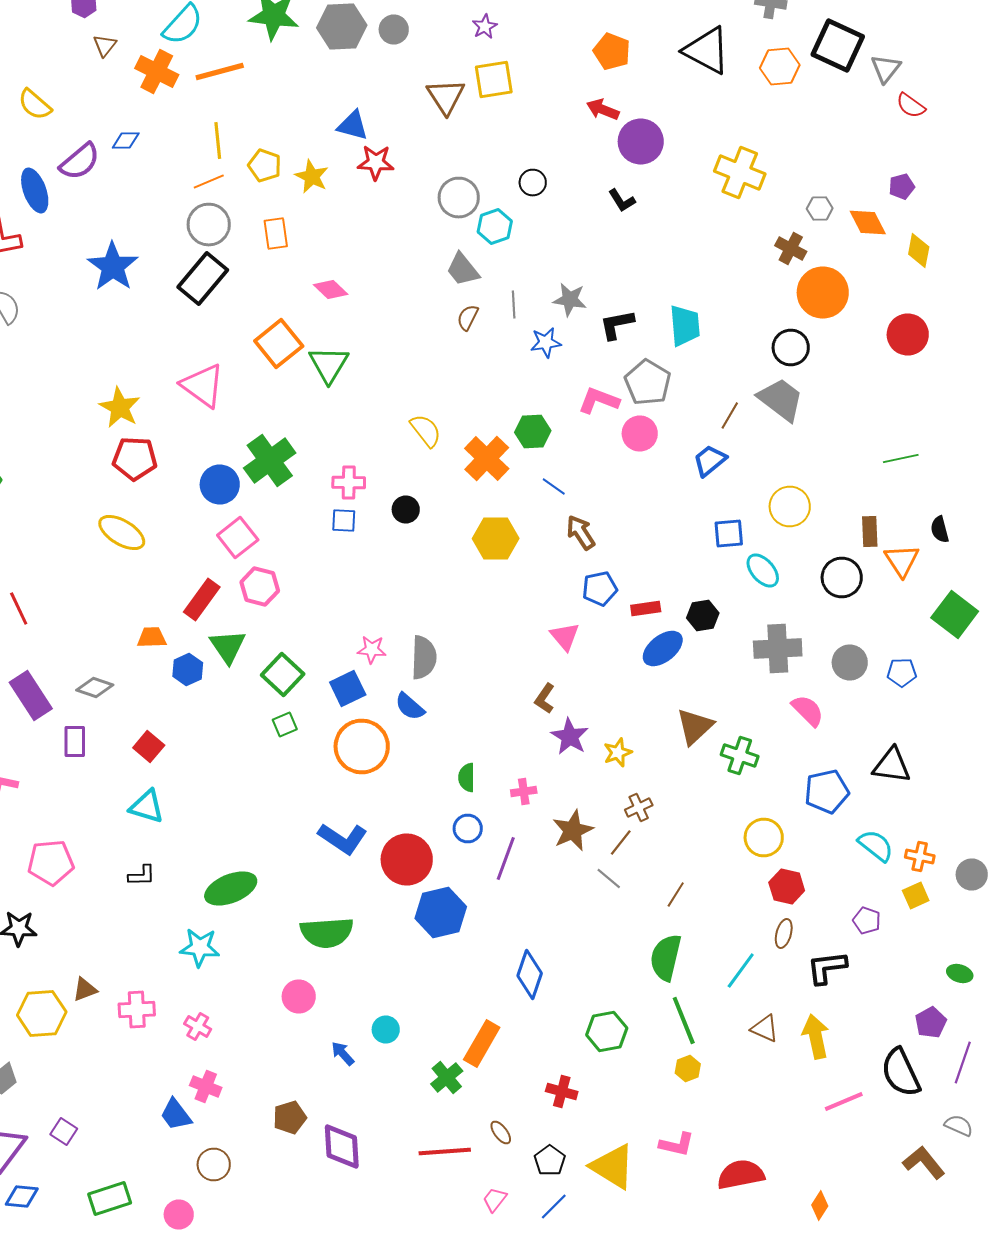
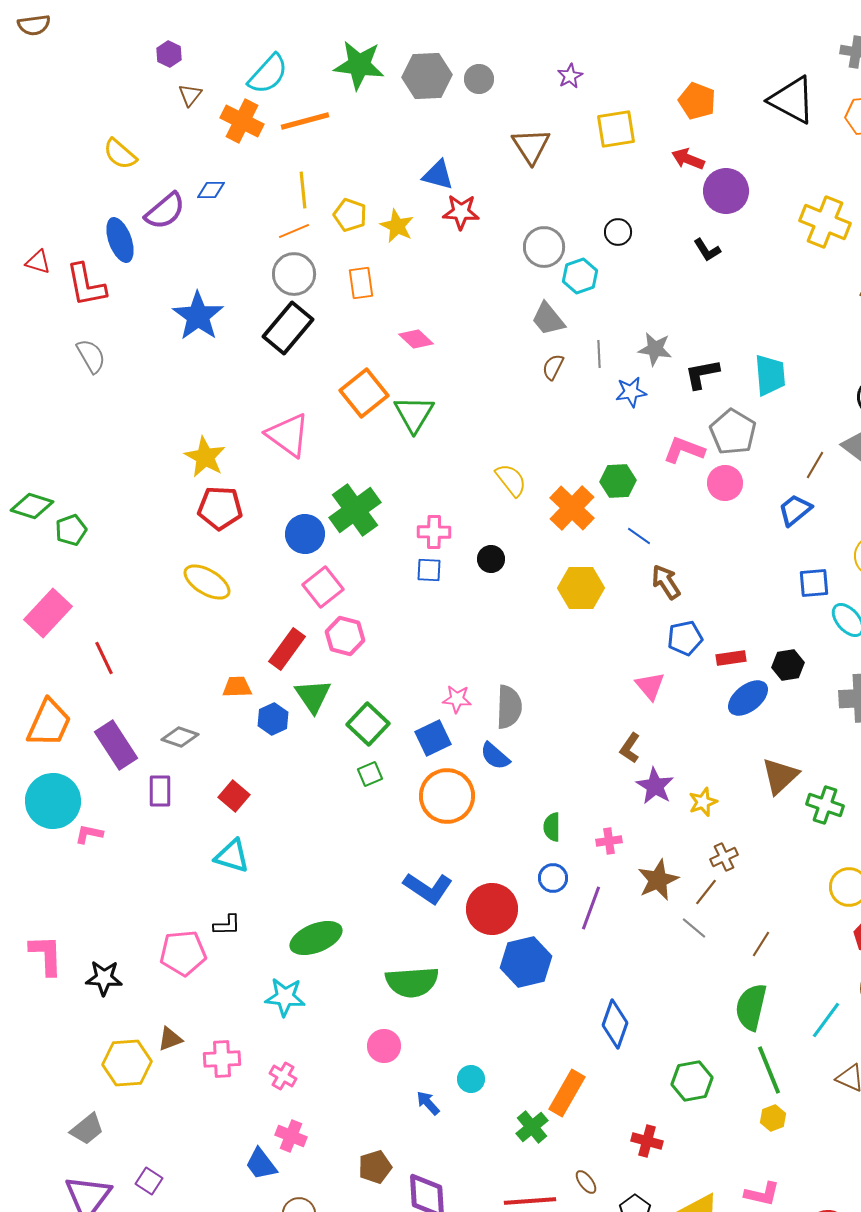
yellow square: (494, 80) -> (616, 129), moved
pink pentagon: (51, 862) -> (183, 953), moved

